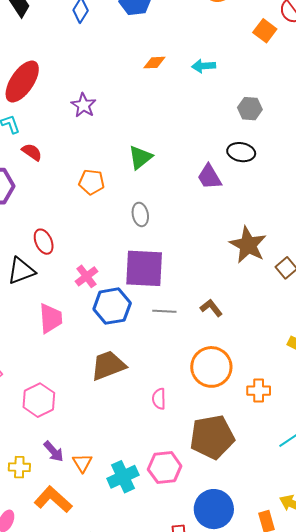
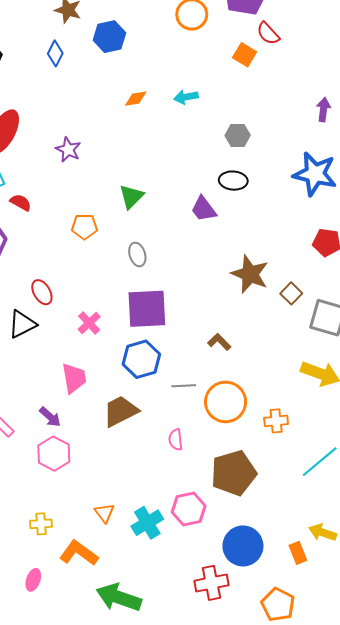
blue hexagon: (112, 306) -> (141, 359), moved
gray line: (164, 311) -> (184, 386), moved
pink trapezoid: (51, 318) -> (74, 378), moved
purple arrow: (54, 451) -> (50, 417), moved

